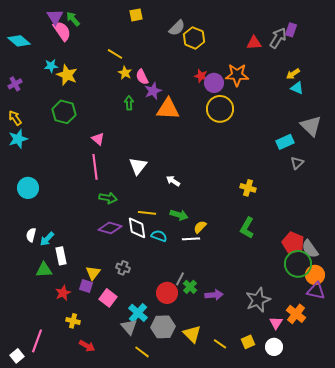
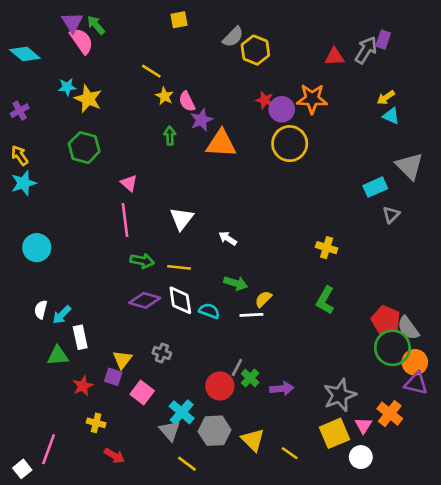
yellow line: (147, 213) -> (179, 267), moved
yellow square: (248, 342) -> (334, 433), moved, size x1.6

